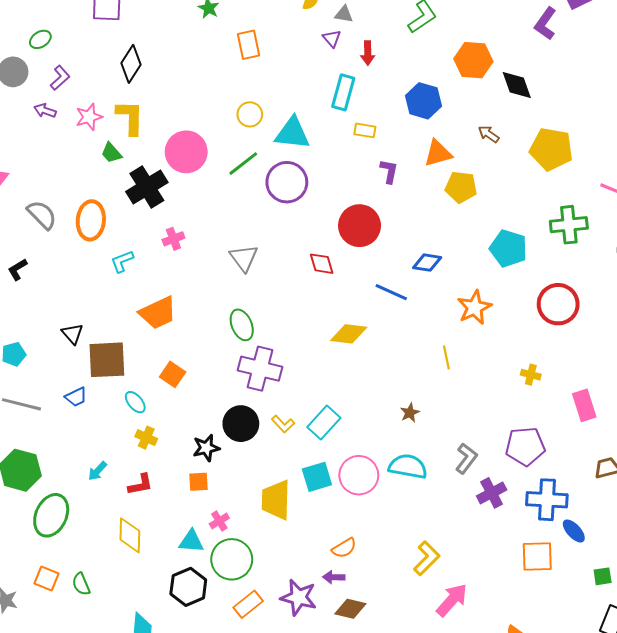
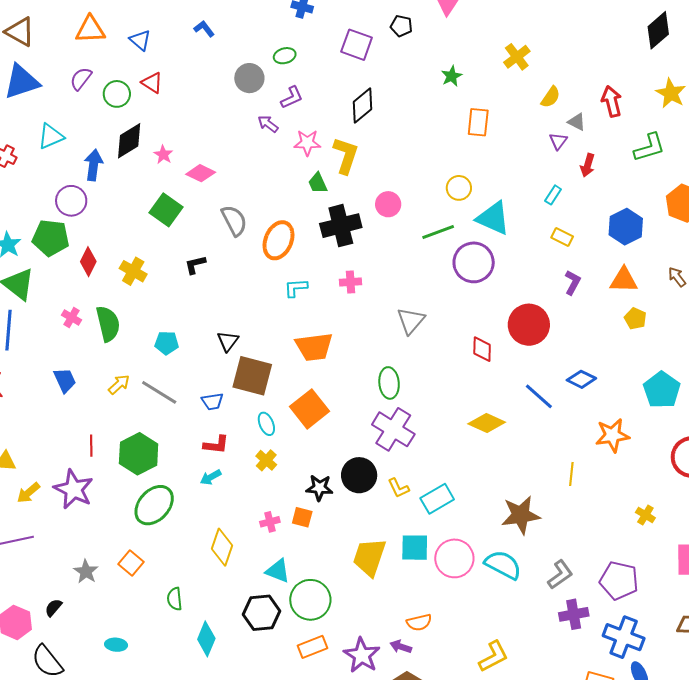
cyan rectangle: (343, 92) -> (553, 195), size x0.6
pink circle: (186, 152) -> (388, 204), size x0.6
yellow pentagon: (461, 187) -> (635, 319), size x0.7
orange square: (173, 374) -> (310, 409), size x1.5
brown star: (410, 413) -> (521, 515), size x2.0
red L-shape: (140, 485) -> (216, 445), moved
pink cross: (219, 521) -> (270, 522), moved
green semicircle: (81, 584) -> (175, 599), moved

